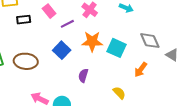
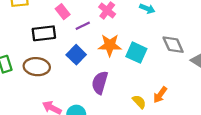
black rectangle: (24, 20) -> (44, 33), moved, size x1.5
orange arrow: (141, 70) -> (160, 95), moved
purple semicircle: (83, 76) -> (100, 83), size x1.5

